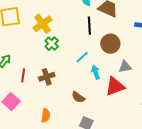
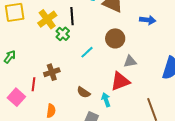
black line: (89, 26) -> (72, 16), moved
green cross: (52, 44) -> (63, 34), moved
cyan arrow: (96, 72) -> (106, 100), moved
red line: (23, 75) -> (34, 84), moved

